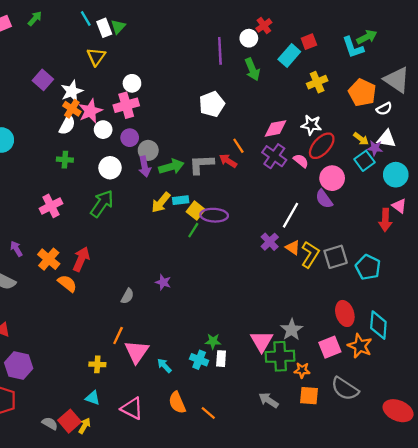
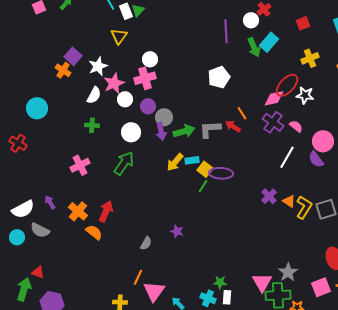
cyan rectangle: (289, 56) -> (269, 42), moved
orange cross: (72, 109) -> (63, 70), moved
red ellipse: (322, 146) -> (287, 85), moved
white line: (290, 215) -> (287, 157), moved

